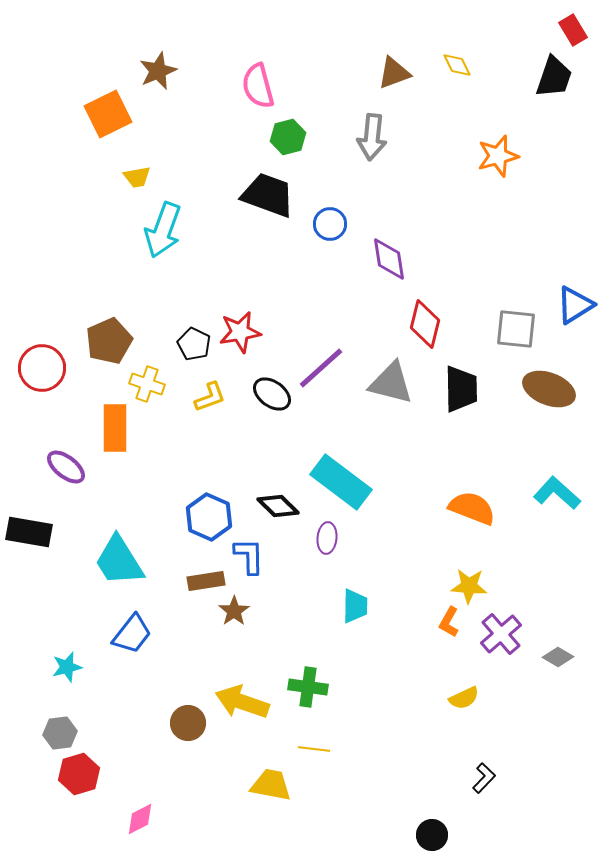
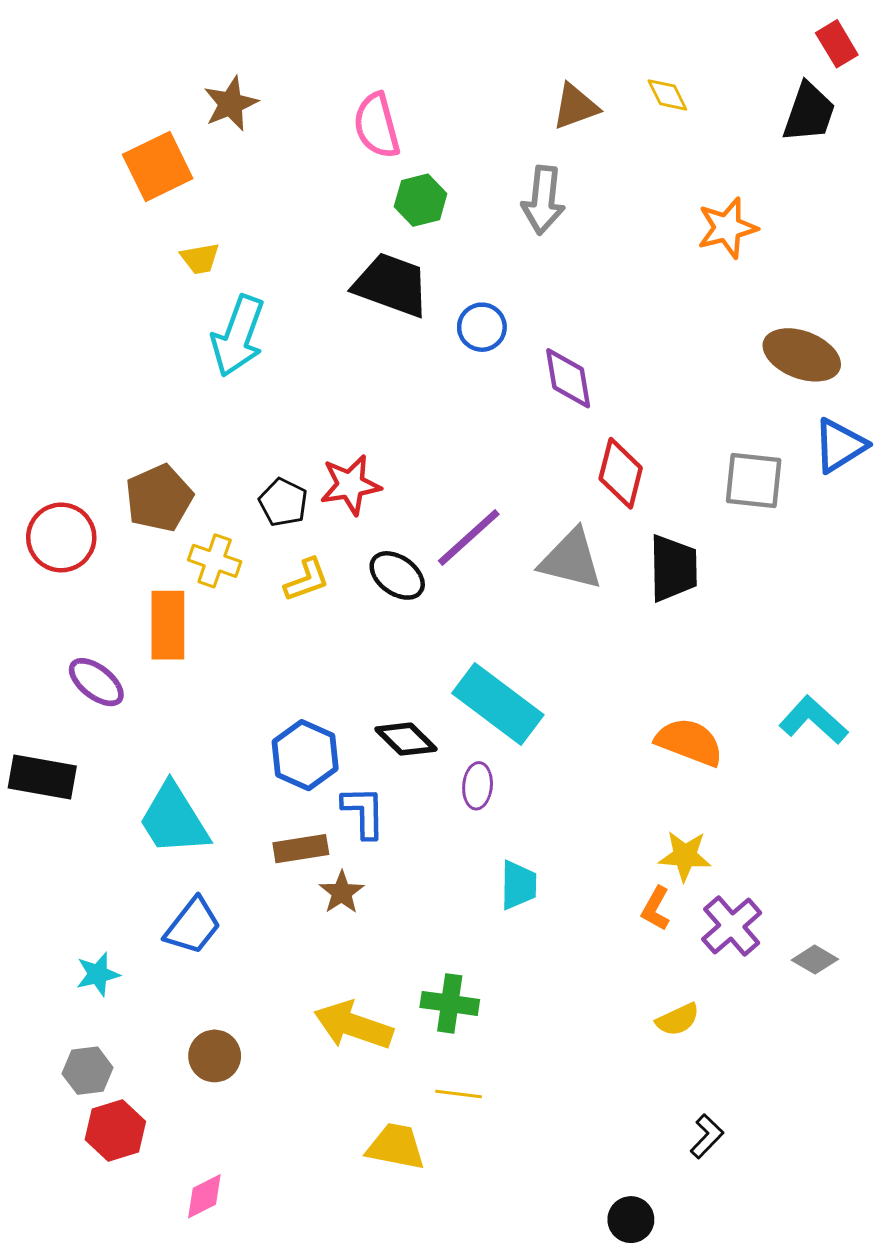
brown ellipse: (549, 389) -> (802, 355), moved
brown circle: (188, 723) -> (215, 1056), moved

